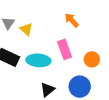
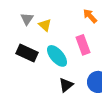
cyan ellipse: (38, 60) -> (57, 56), turned 45

